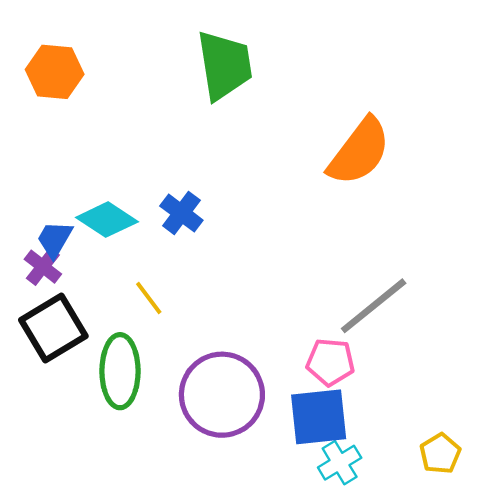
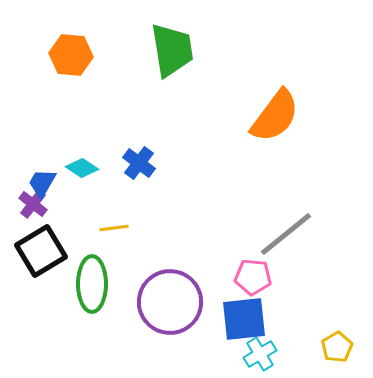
orange hexagon: (55, 72) -> (71, 55), moved
cyan diamond: (107, 220) -> (82, 168), size x0.7
yellow line: (149, 298) -> (114, 228), turned -60

